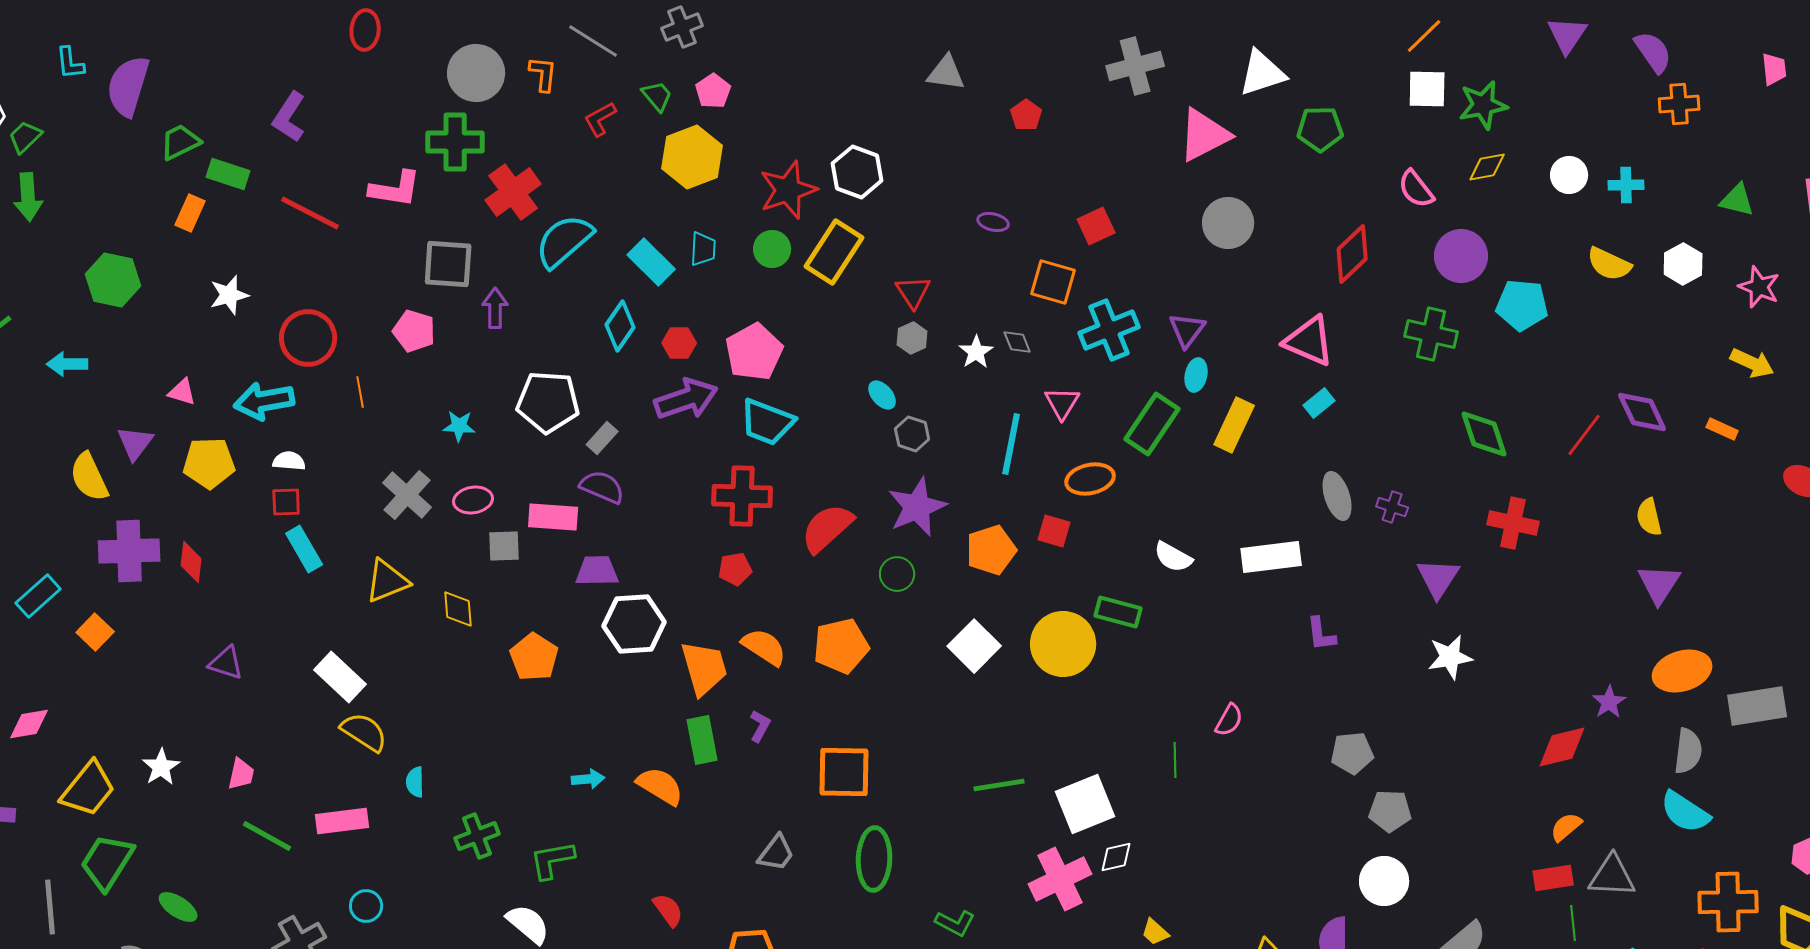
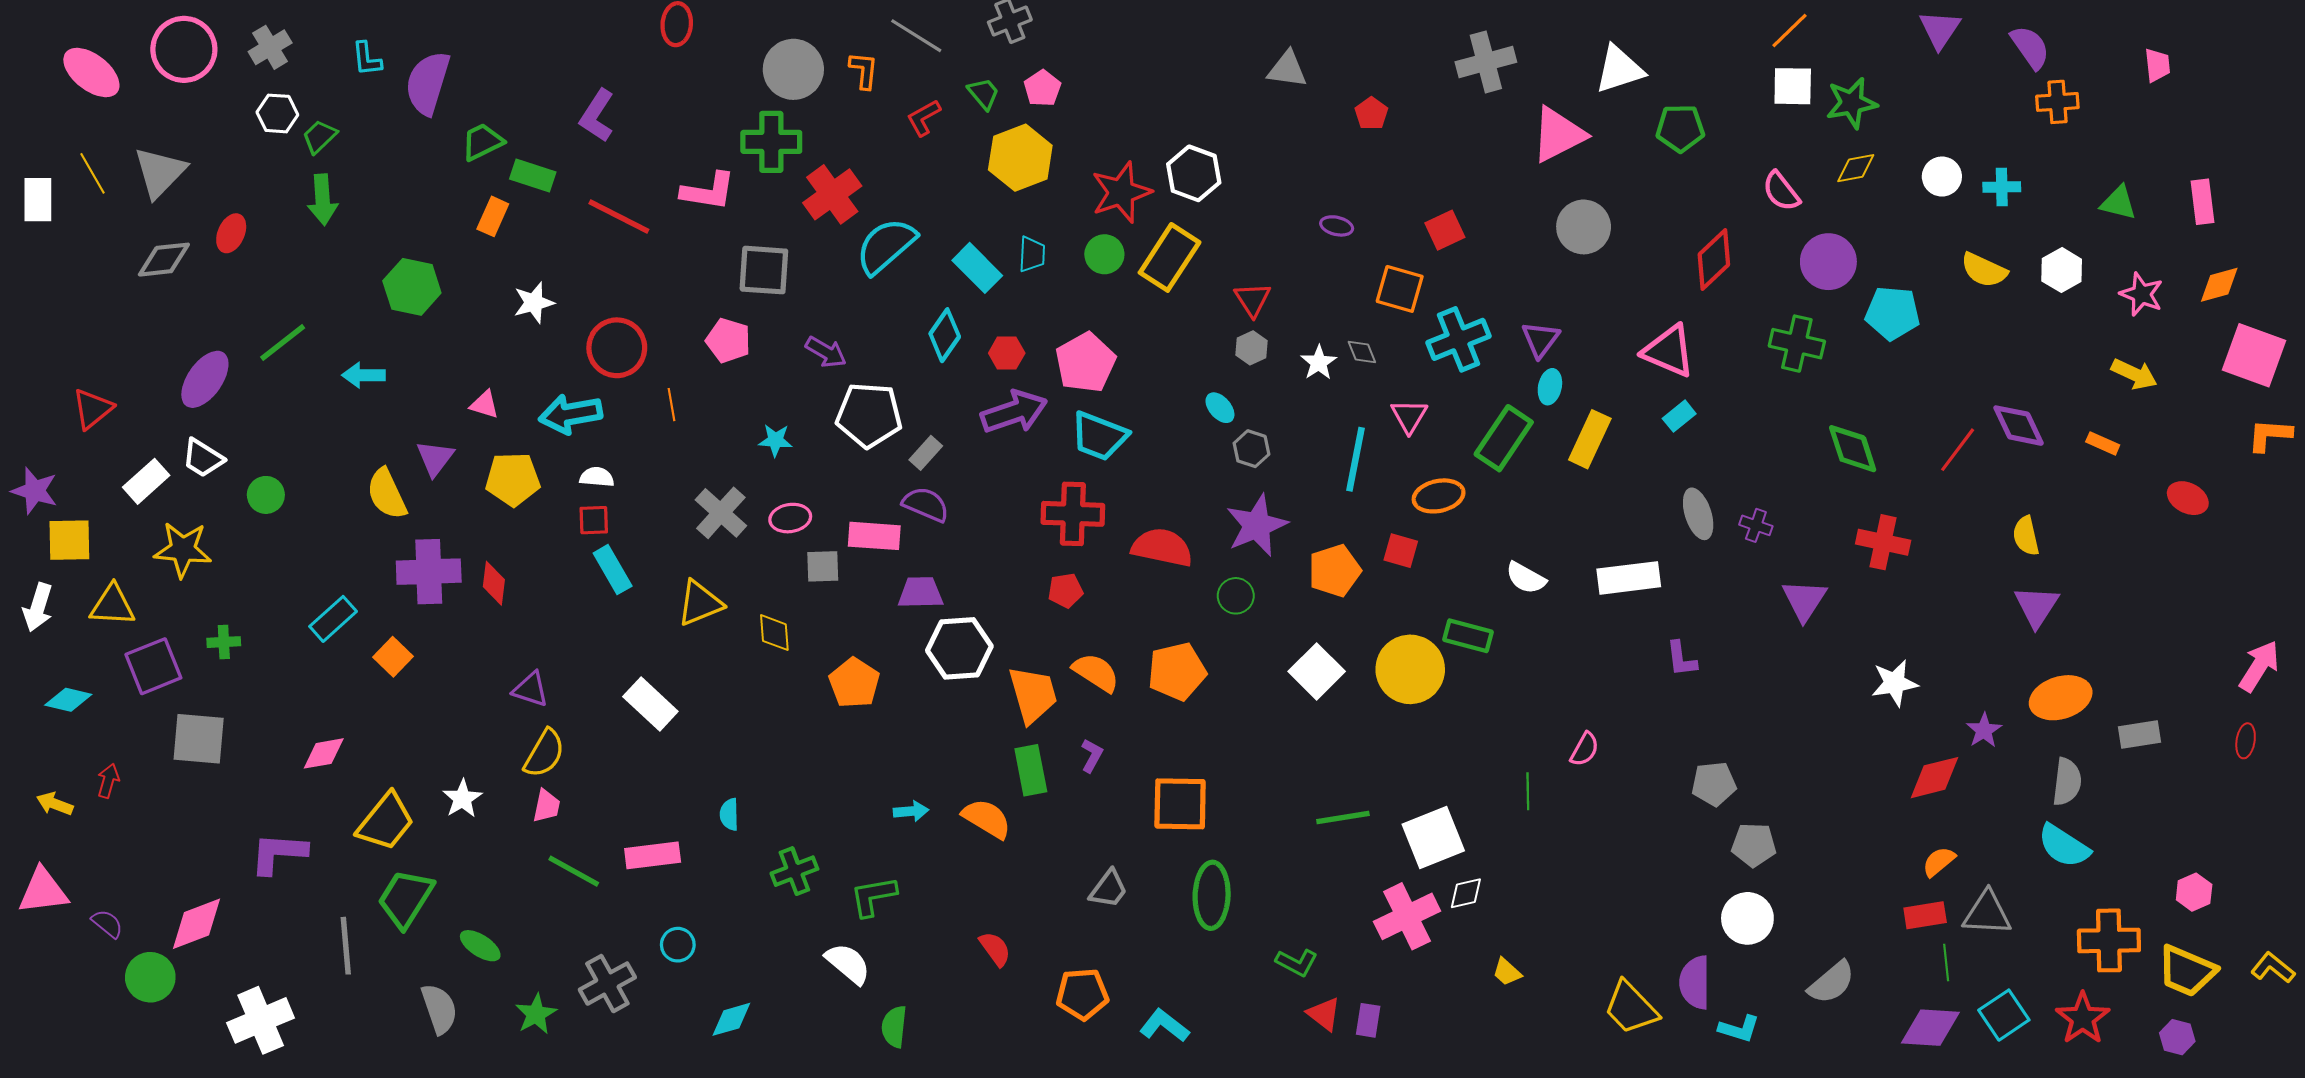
purple arrow: (495, 308) -> (826, 352), moved, turned 120
red semicircle: (827, 528) -> (1162, 547), turned 54
white star: (1450, 657) -> (1895, 683), moved
gray rectangle: (1757, 706) -> (2139, 735), size x0.7
yellow semicircle: (364, 732) -> (544, 753), moved, turned 87

